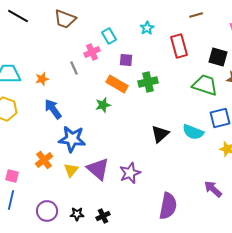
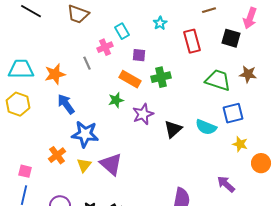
black square: (218, 57) -> (231, 38), moved
orange star: (42, 79) -> (55, 74), size x1.5
purple star: (130, 173) -> (143, 114), moved

